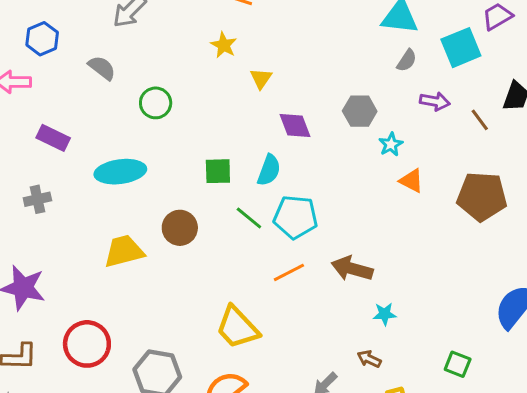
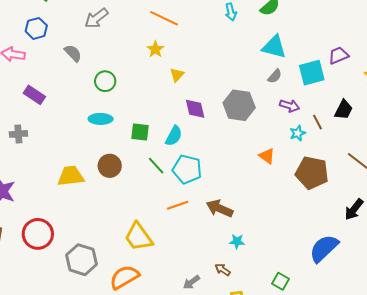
gray hexagon: (360, 111) -> (239, 105), size x1.4
cyan star: (391, 144) -> (298, 133), moved
cyan ellipse: (120, 172) -> (101, 119), moved, size x0.7

